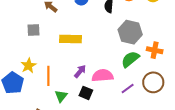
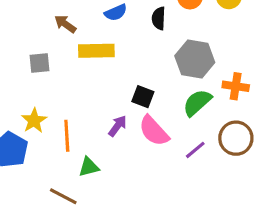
yellow rectangle: (70, 39) -> (96, 51), moved
pink semicircle: (103, 76) -> (154, 131), turned -125
black square: (86, 93) -> (143, 97), moved
green triangle: (61, 96) -> (89, 167), turned 40

